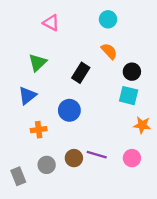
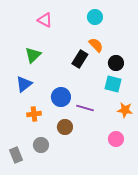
black rectangle: (81, 73) -> (80, 59), moved
purple line: (97, 155) -> (85, 108), moved
brown circle: (74, 158) -> (65, 127), moved

